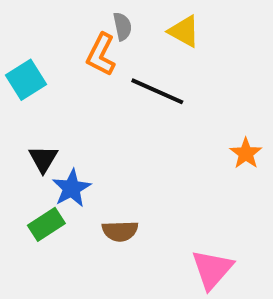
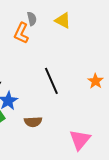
black line: (157, 91) -> (51, 81), moved, turned 44

